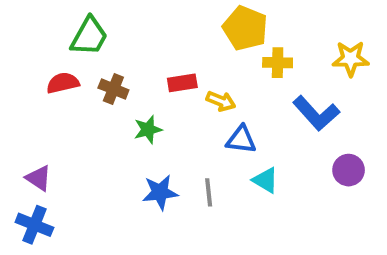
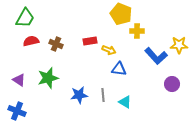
green trapezoid: (89, 36) -> (25, 18), moved
yellow star: (351, 59) -> (179, 45), moved
green star: (148, 130) -> (48, 78), moved, size x1.5
purple triangle: (38, 178) -> (19, 80), moved
cyan triangle: (265, 180) -> (125, 102), moved

